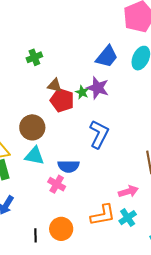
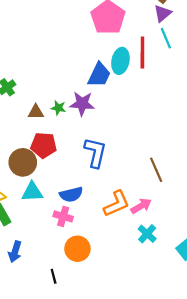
blue trapezoid: (107, 57) -> (99, 75), moved
green star: (82, 92) -> (58, 108), moved
red pentagon: (62, 100) -> (44, 145), moved
orange L-shape: (103, 215) -> (117, 204), moved
orange circle: (61, 229) -> (77, 249), moved

